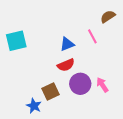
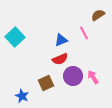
cyan square: (16, 41) -> (15, 37), turned -30
blue star: (34, 106) -> (22, 96), moved

